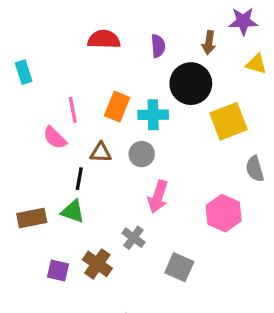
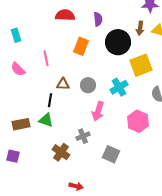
brown arrow: (209, 43) -> (140, 28), moved
orange rectangle: (117, 107) -> (81, 46), moved
cyan cross: (153, 115) -> (119, 87), moved, turned -30
pink semicircle: (55, 138) -> (18, 69), moved
gray cross: (133, 238) -> (83, 136), turned 32
purple square: (58, 270) -> (13, 156), moved

